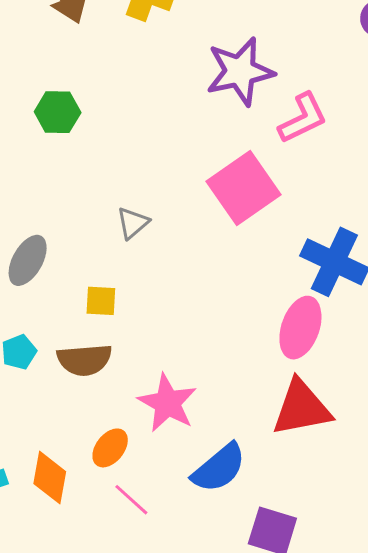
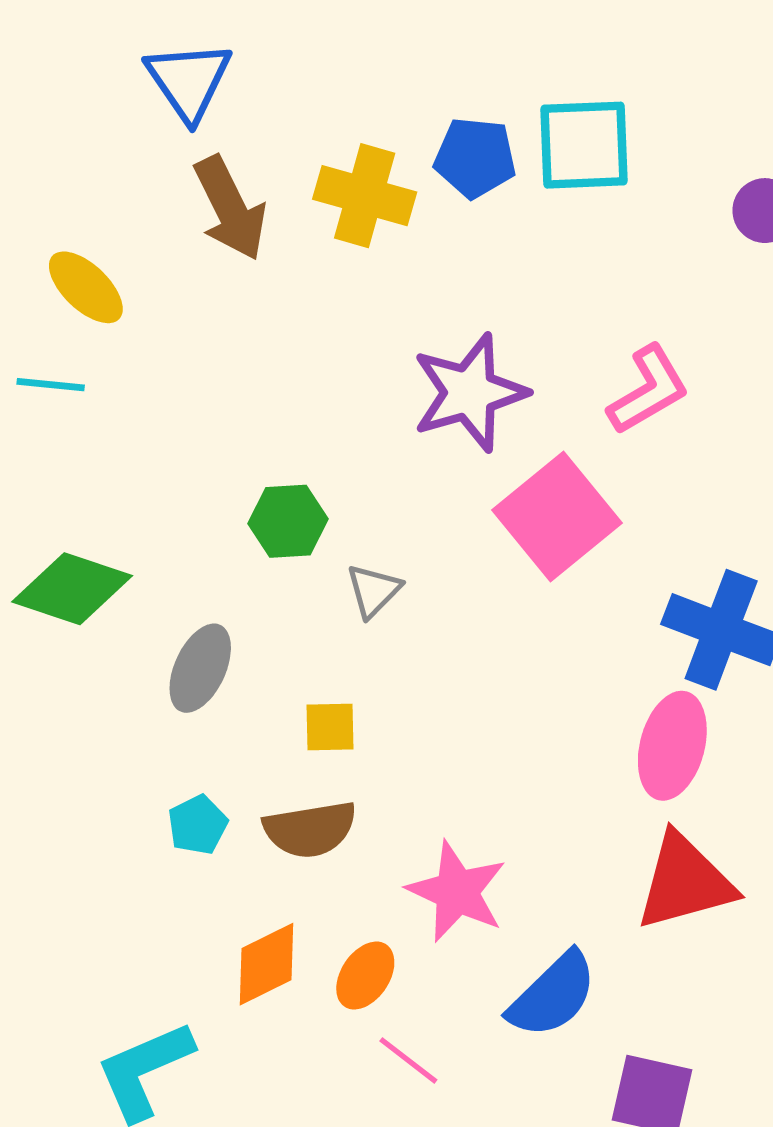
purple star: (240, 71) -> (470, 393), moved
green hexagon: (58, 112) -> (288, 521), moved
orange diamond: (50, 478) -> (266, 964), moved, turned 58

